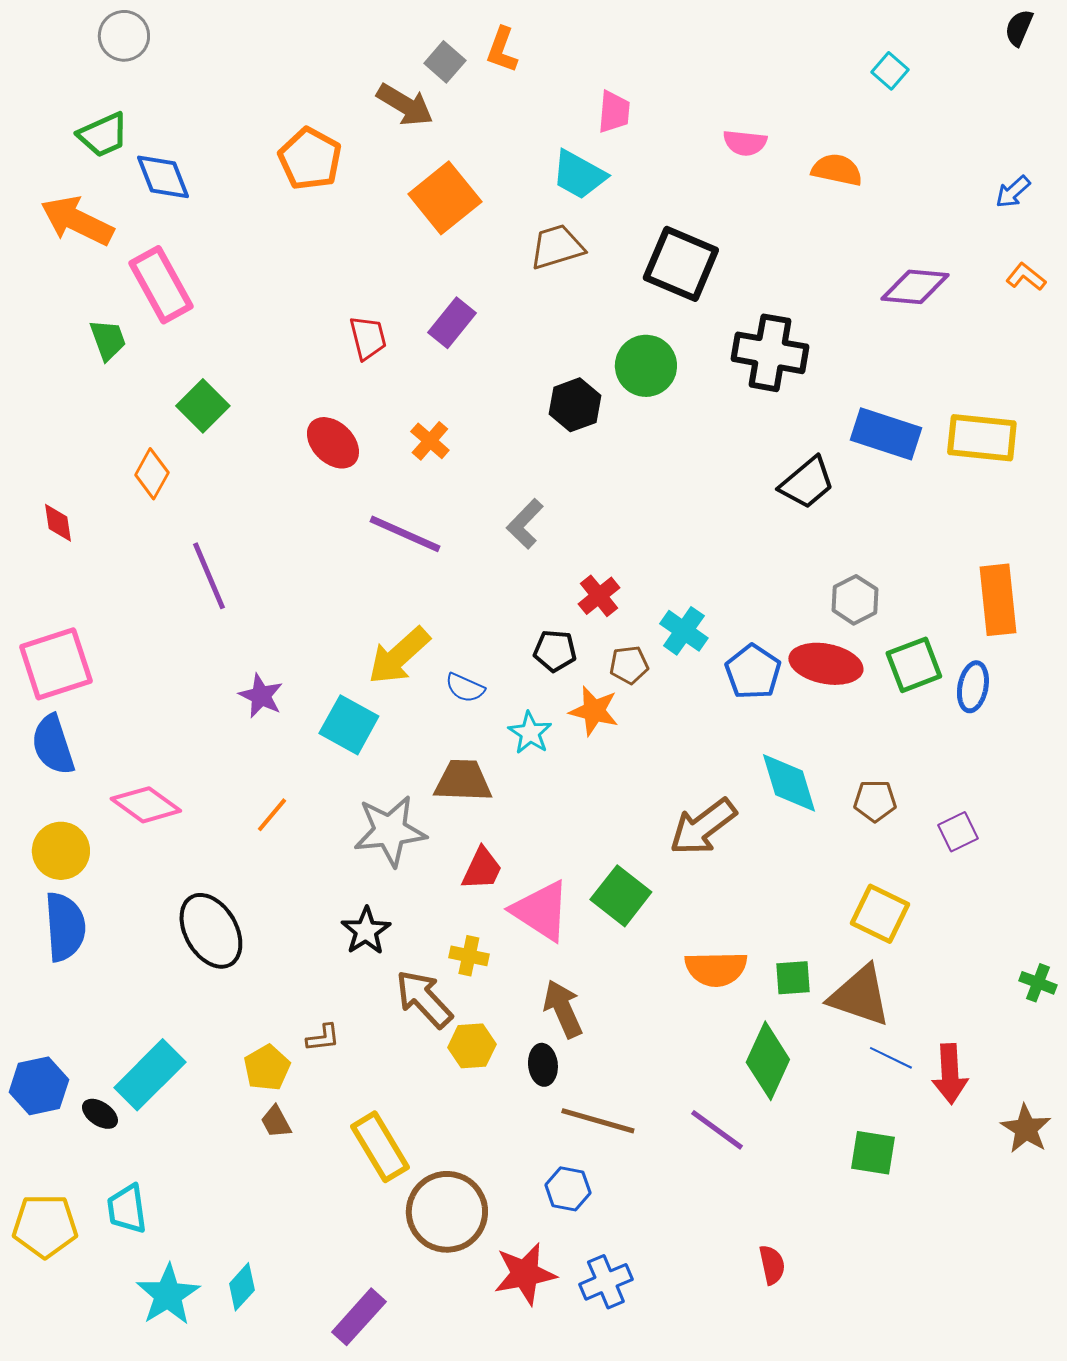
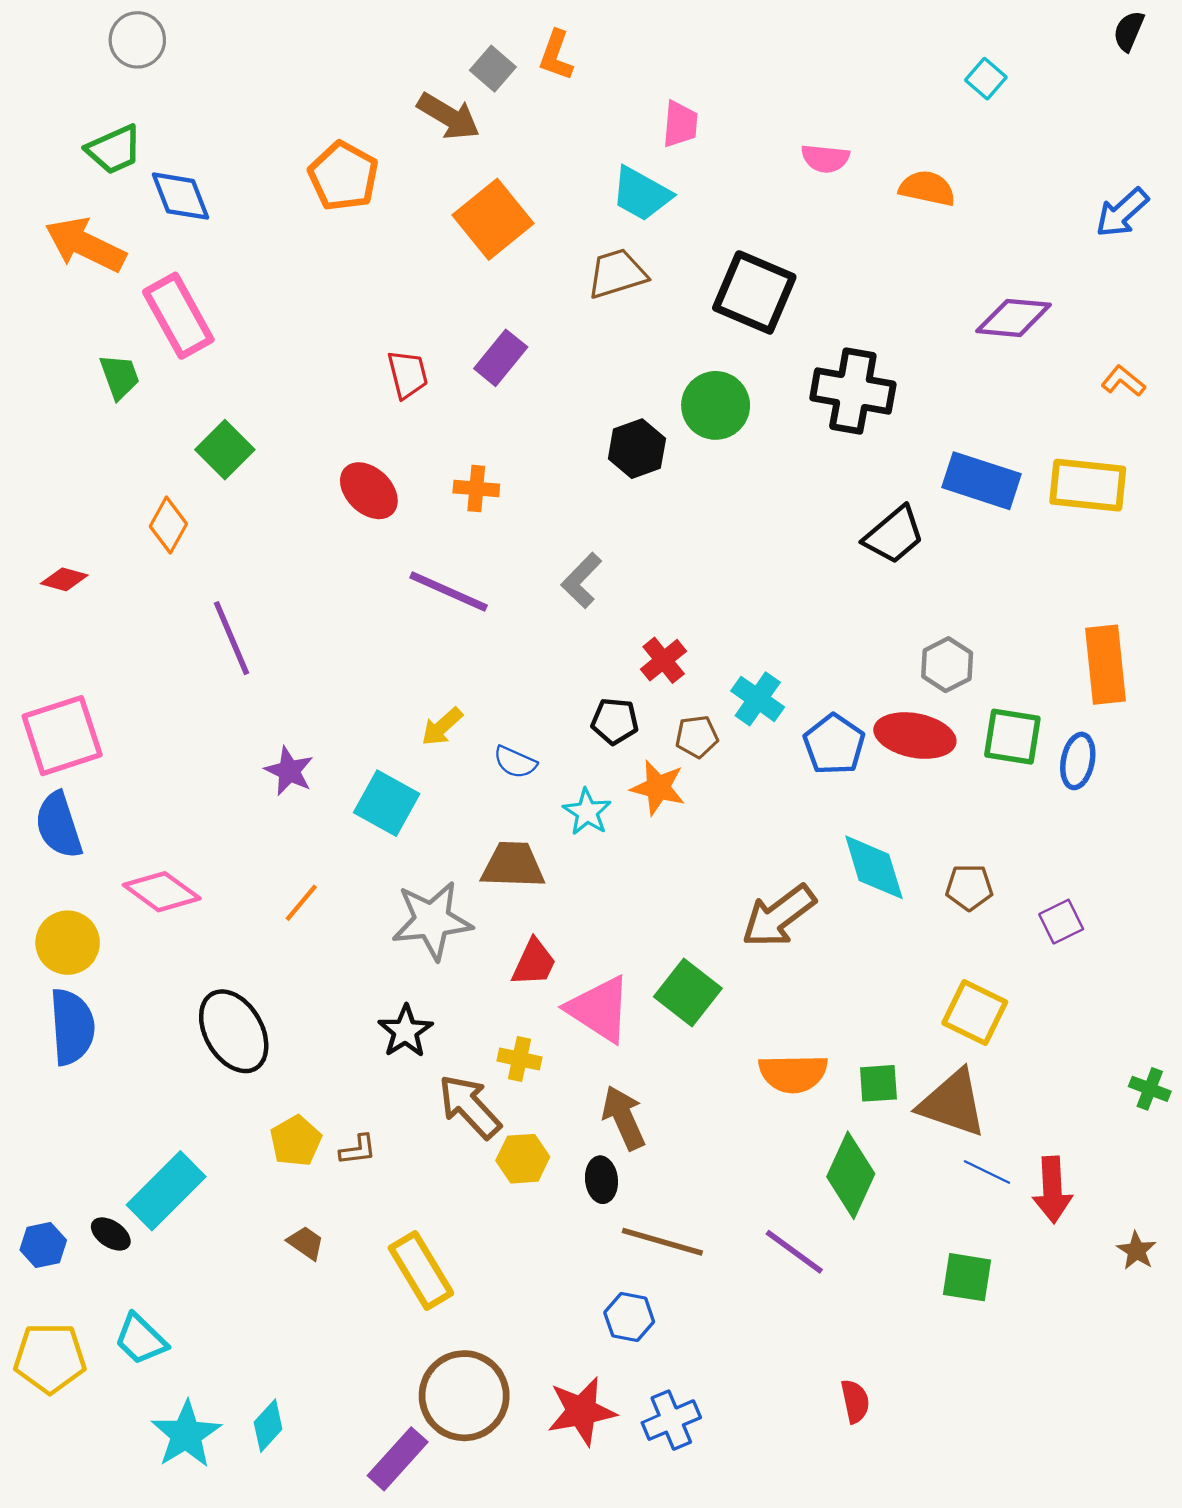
blue arrow: (1013, 192) -> (1122, 213), size x1.4
orange L-shape: (1026, 277) -> (1123, 381), moved
orange cross: (430, 441) -> (476, 488), turned -36
red diamond: (58, 523) -> (64, 579), turned -66
yellow arrow: (399, 656) -> (442, 727), size x0.6
green square: (914, 665) -> (1012, 737), turned 30
yellow pentagon: (267, 1068) -> (296, 1141), moved
blue hexagon: (39, 1086) -> (43, 1245), moved, size x0.7
brown trapezoid: (276, 1122) -> (306, 1243), turned 153
brown star: (1026, 1129) -> (1136, 1251), size x0.7
cyan trapezoid: (127, 1209) -> (141, 1339), turned -38
brown circle: (447, 1212) -> (464, 1396), moved

